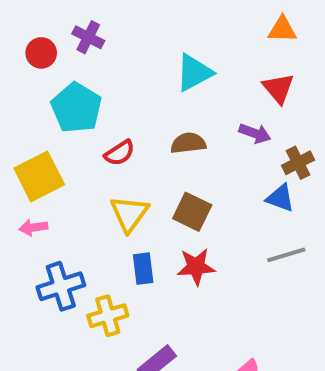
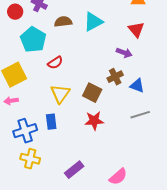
brown semicircle: (188, 143) -> (63, 22), moved
brown cross: (298, 163) -> (115, 77), moved
blue rectangle: (143, 269) -> (51, 122), moved
yellow cross: (108, 316) -> (30, 159), moved, turned 30

